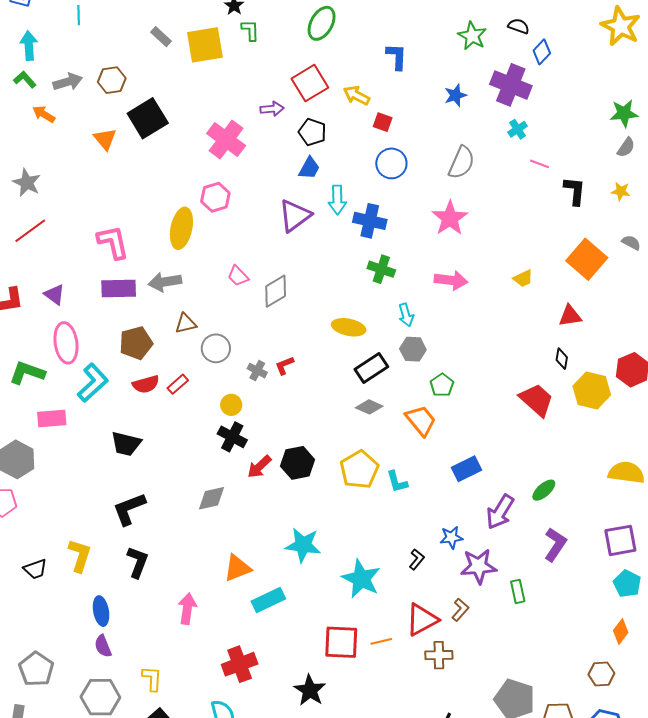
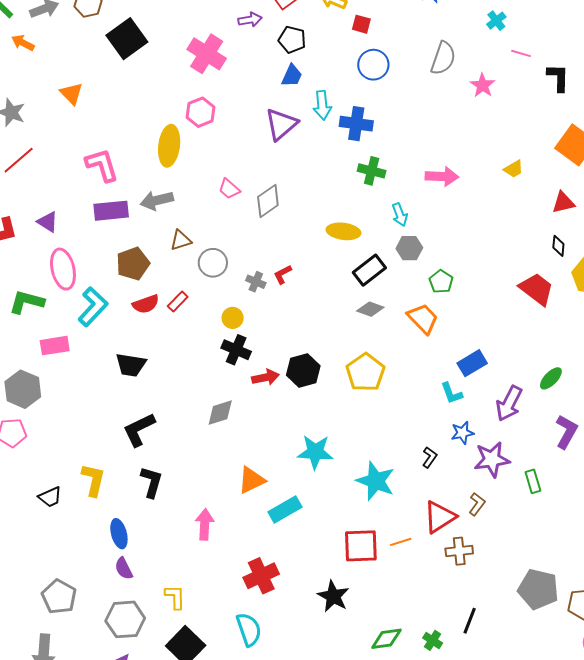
orange triangle: (105, 139) -> (71, 93), moved
pink star: (450, 218) -> (483, 85), moved, size x0.7
red arrow: (259, 467) -> (266, 377), turned -144
cyan L-shape: (397, 482) -> (452, 393), moved

